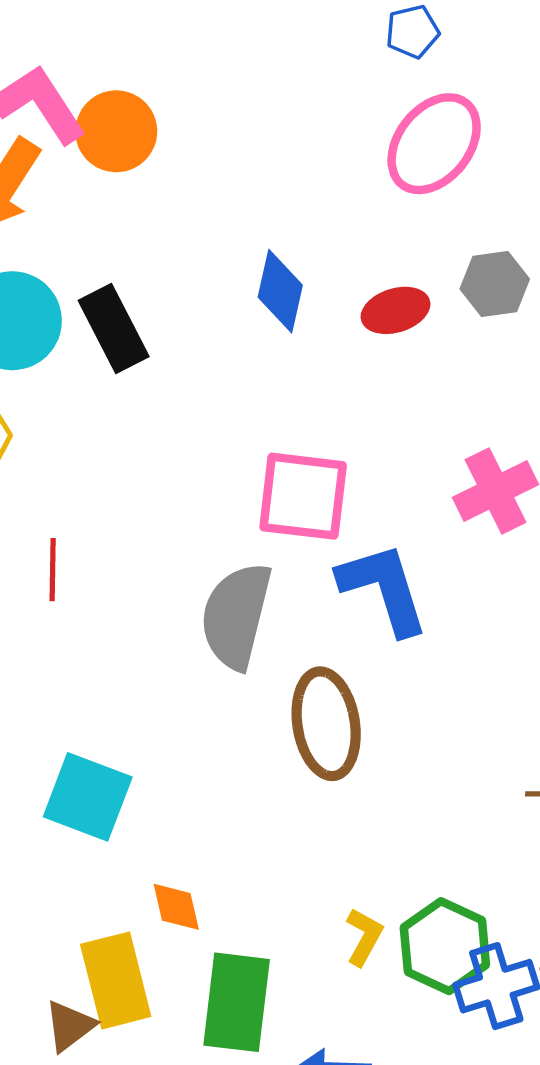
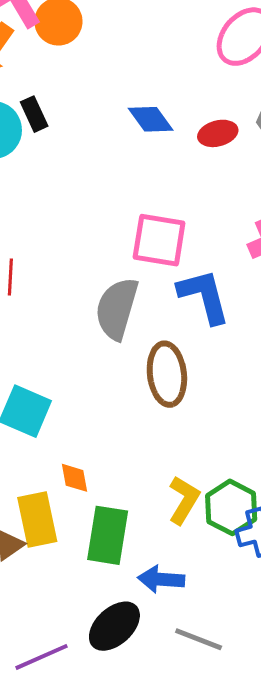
blue diamond: (280, 291) -> (151, 119), turned -51
black rectangle: (114, 328) -> (34, 114), moved, size x0.7
yellow L-shape: (364, 937) -> (184, 500), size x1.4

